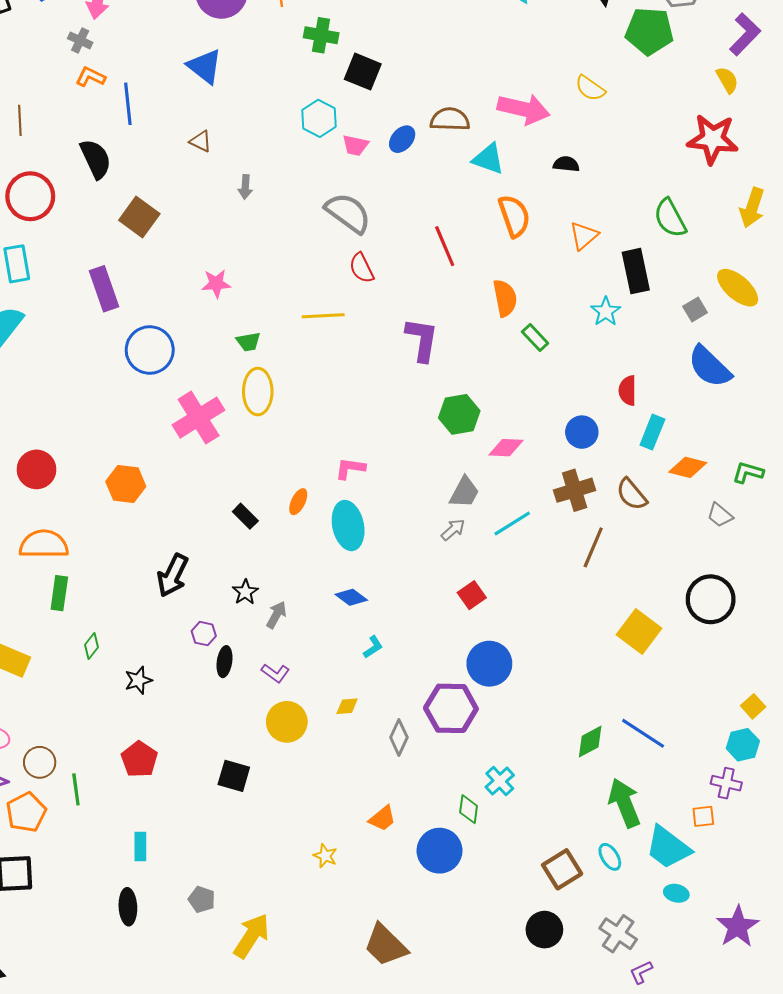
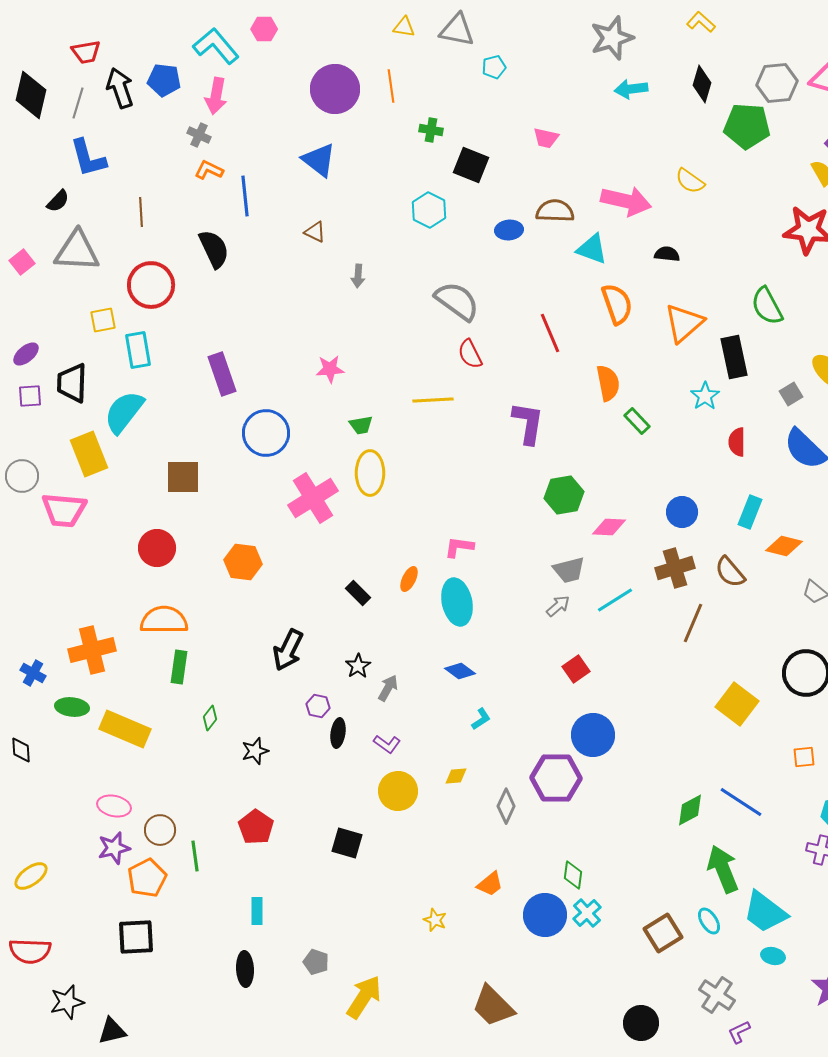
green cross: (321, 35) -> (431, 130), size x0.7
blue ellipse: (402, 139) -> (509, 230), turned 44
pink trapezoid: (355, 145) -> (546, 138), moved
brown square: (139, 217) -> (183, 477), moved, turned -36
orange triangle: (584, 236) -> (684, 323), size x1.4
red semicircle: (628, 391) -> (737, 442), moved
gray trapezoid: (464, 492) -> (569, 570), turned 48
cyan cross: (500, 781) -> (587, 913), moved
orange square: (703, 816) -> (804, 757), moved
black circle: (544, 930) -> (641, 1023), moved

